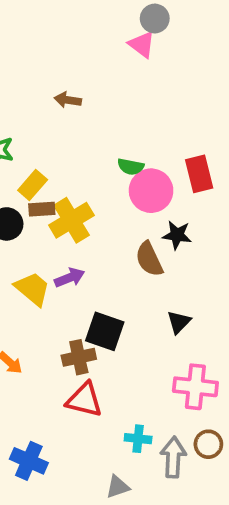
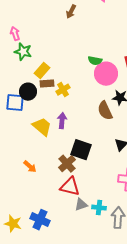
brown arrow: (68, 100) -> (71, 12), moved, turned -72
yellow cross: (71, 220) -> (63, 90), size x0.6
purple arrow: (70, 278) -> (62, 121), turned -63
brown cross: (79, 357) -> (67, 164), turned -30
gray triangle: (118, 487) -> (81, 205), moved

